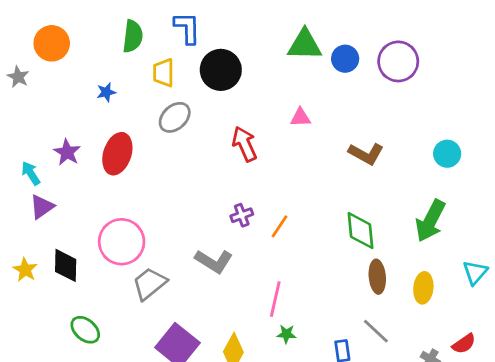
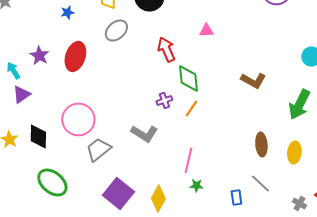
brown L-shape: (366, 154) -> (253, 80), moved
green diamond: (360, 231) -> (188, 78), moved
green ellipse: (85, 330) -> (52, 182), size x1.4

